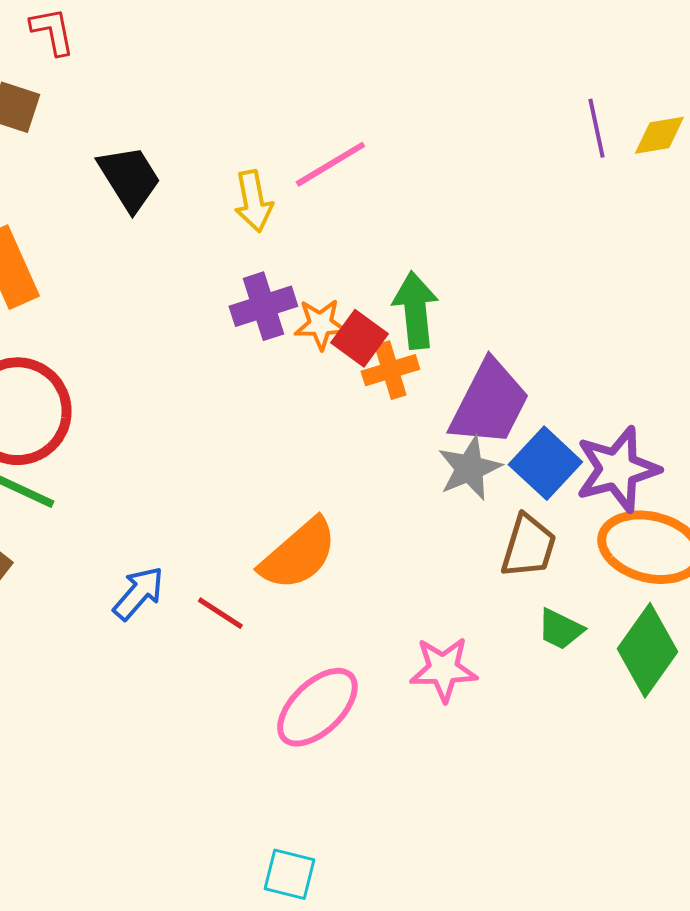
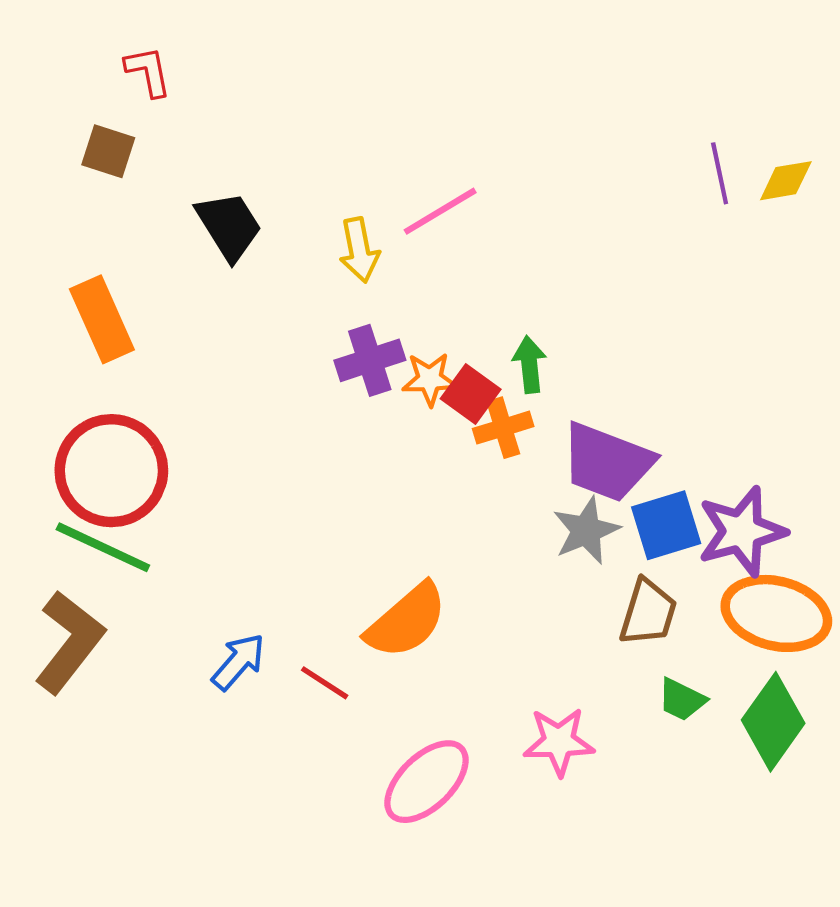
green arrow: (415, 310) -> (529, 365), size x0.7
purple trapezoid: (489, 403) -> (607, 462), turned 84
blue square: (545, 463) -> (666, 525), turned 30

